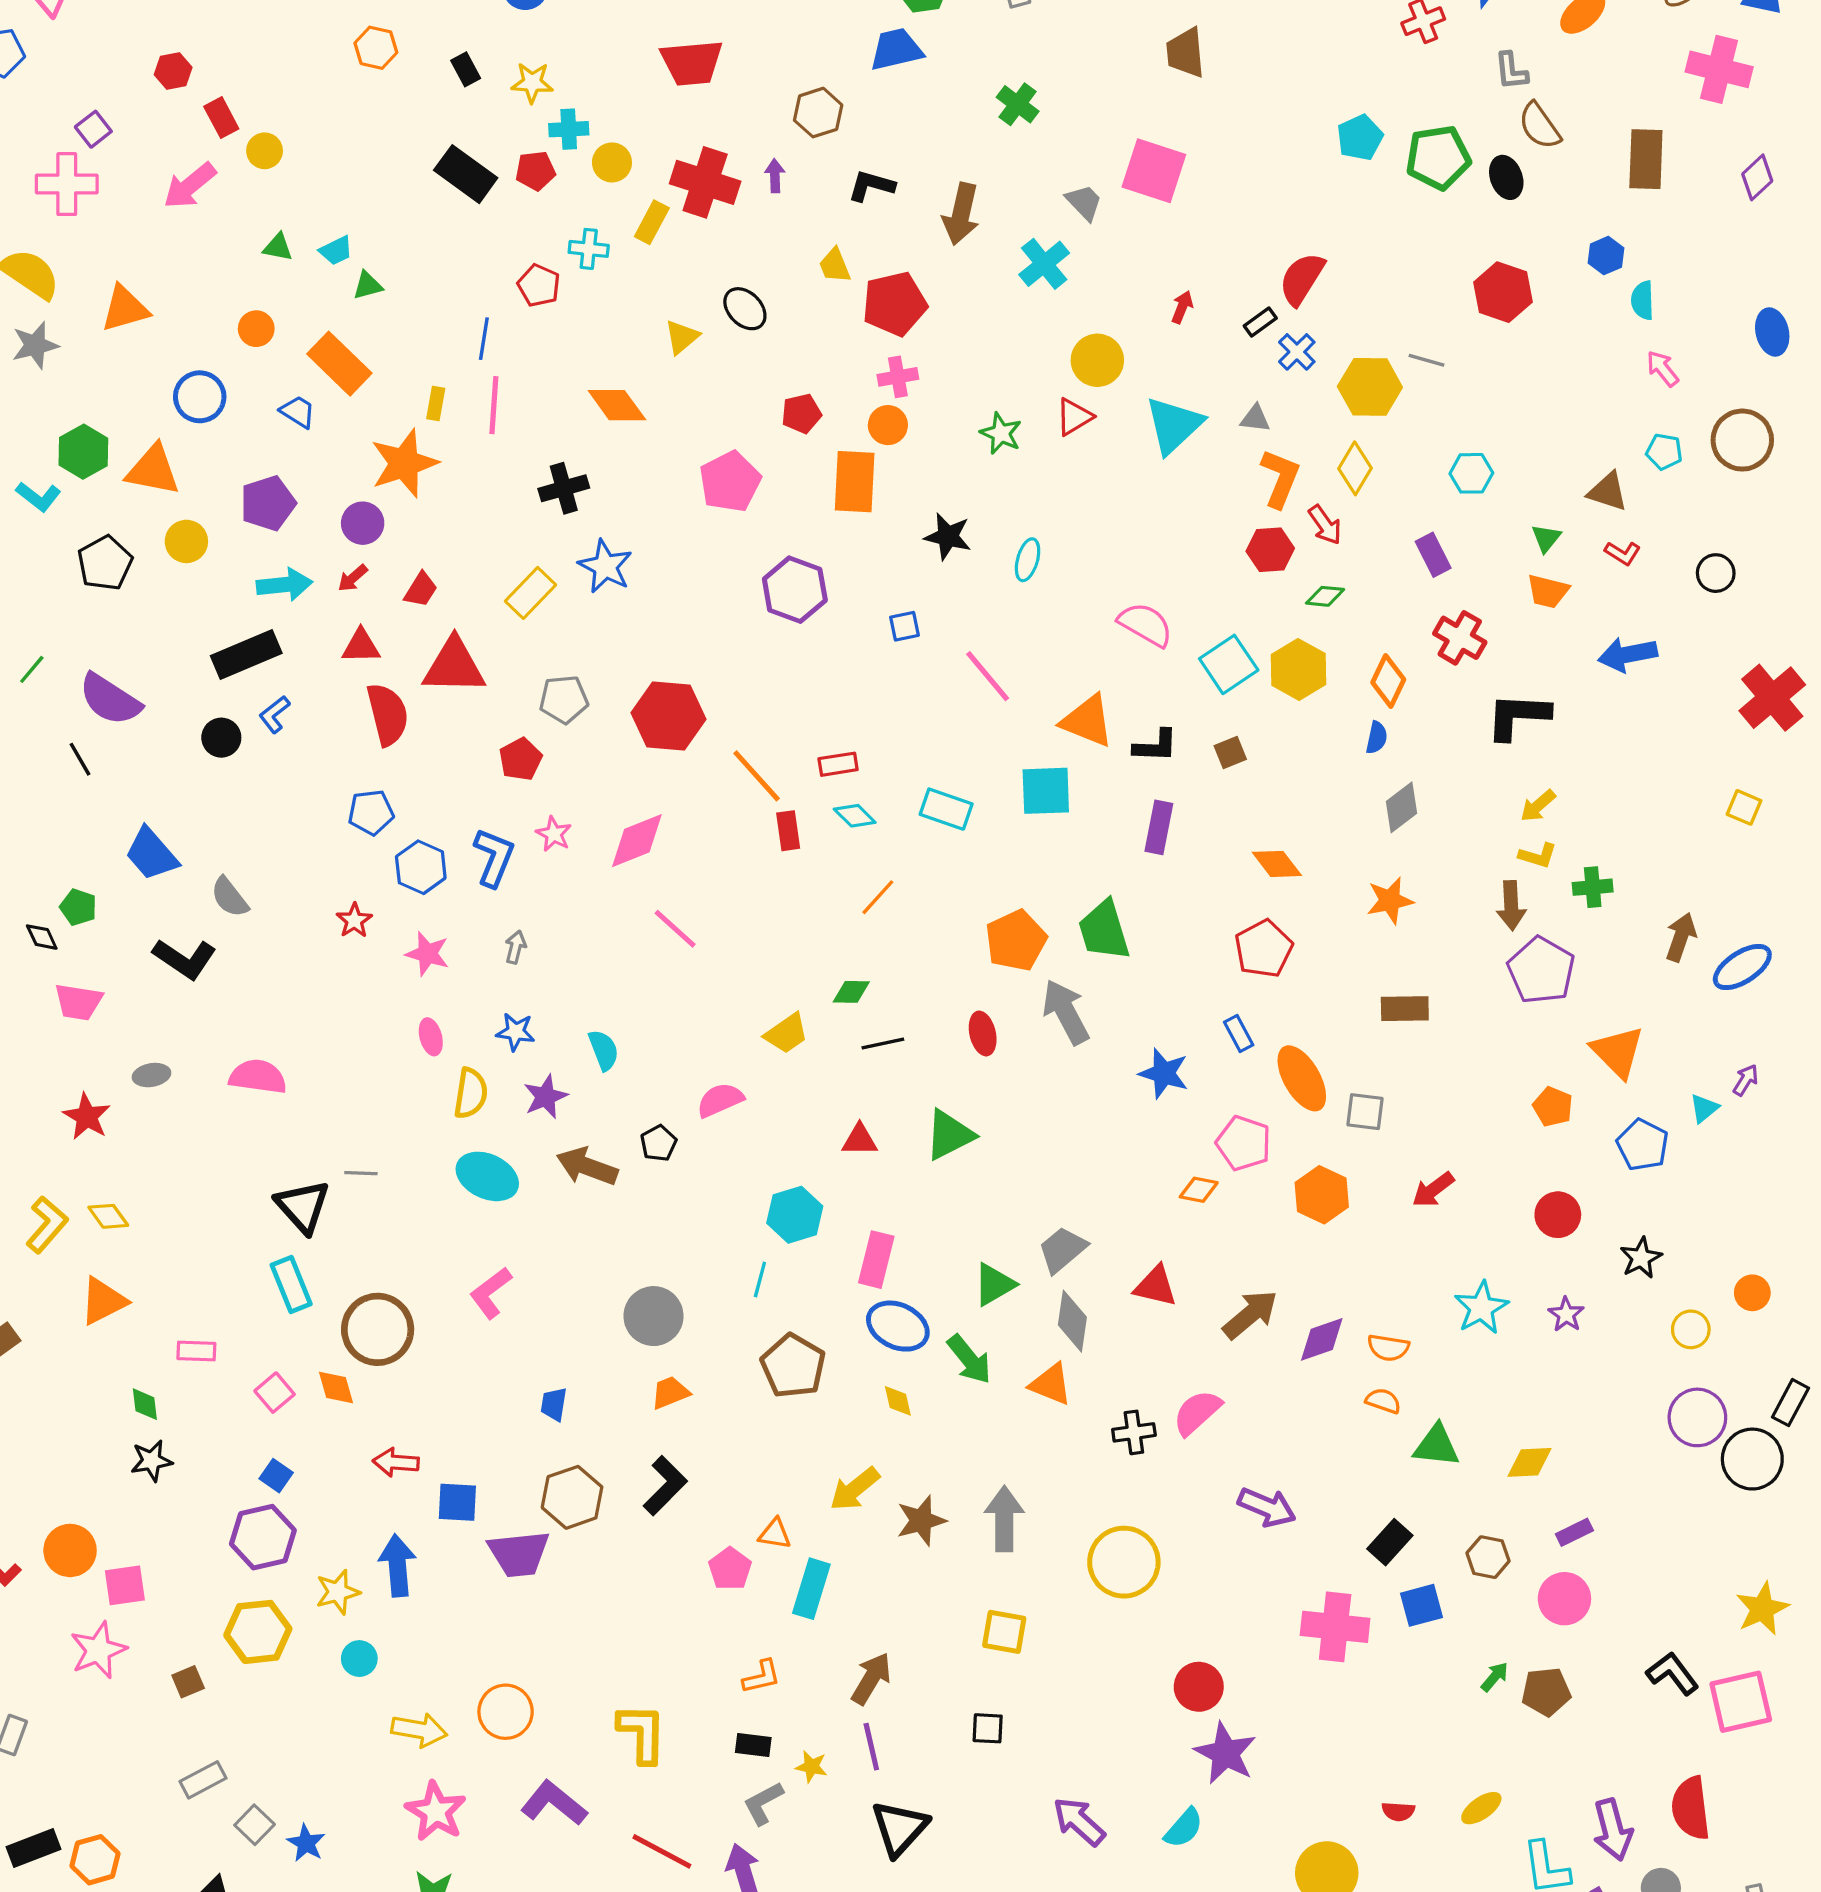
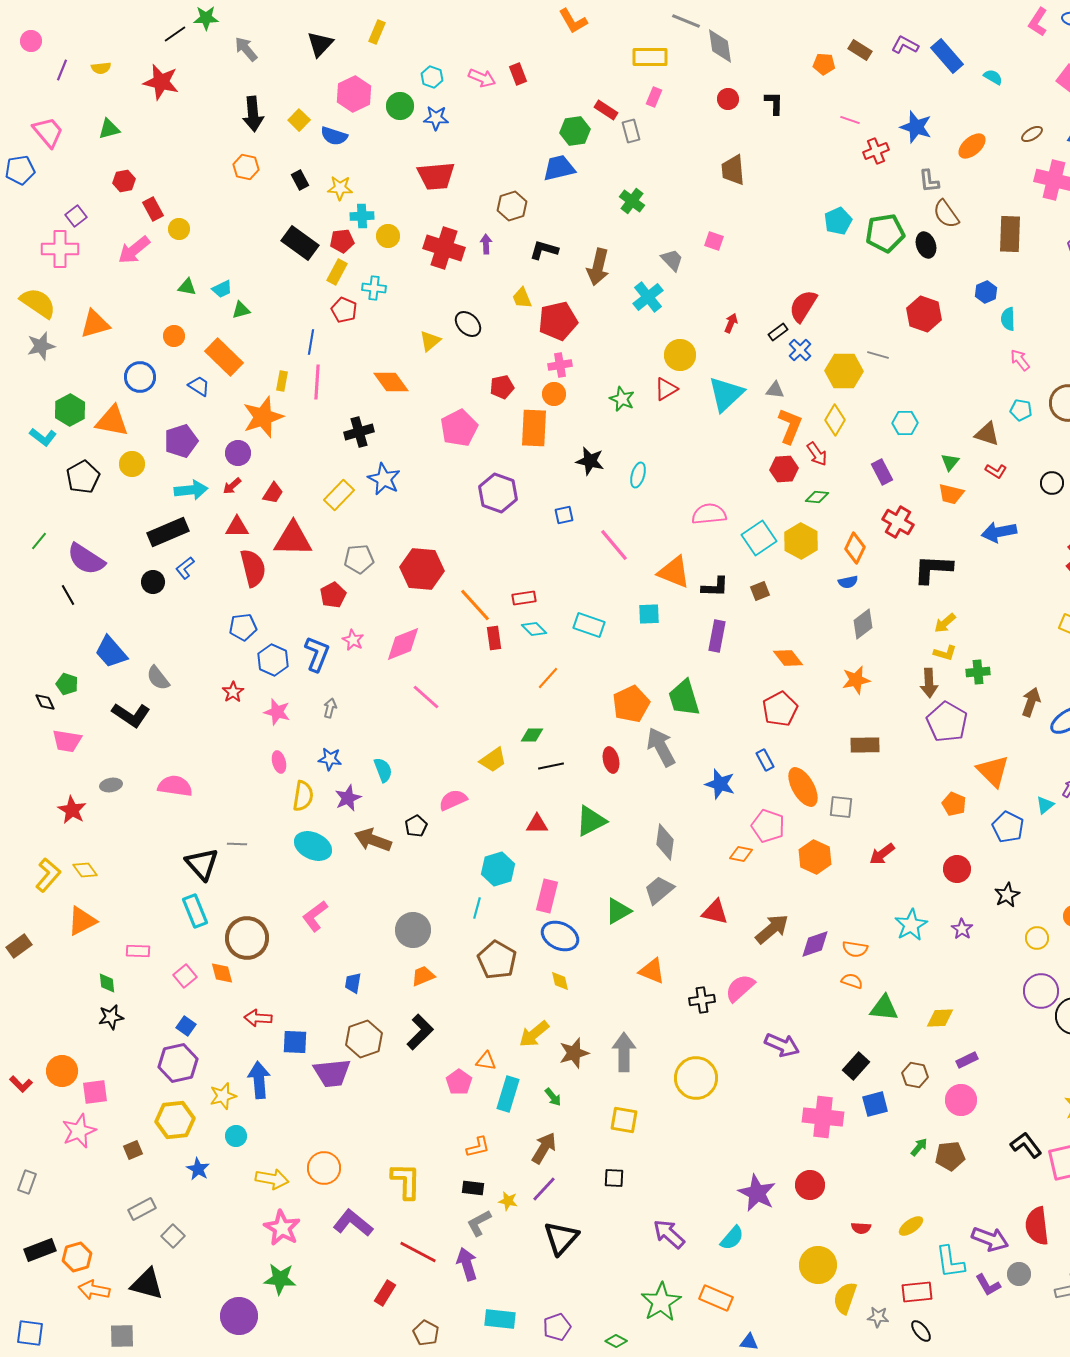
pink square: (1154, 171) -> (714, 241), size x0.5
yellow rectangle: (652, 222) -> (337, 272), moved
pink semicircle: (1146, 625) -> (709, 514), turned -36
blue semicircle: (1377, 738) -> (848, 582), turned 66
cyan square: (1046, 791) -> (649, 614), size x0.7
gray diamond: (1072, 1321) -> (665, 842), moved
green arrow: (969, 1359) -> (553, 1097), moved, size x0.6
red circle: (1199, 1687) -> (810, 1185), moved
purple line: (871, 1747) -> (544, 1189), turned 56
purple arrow: (1613, 1830) -> (990, 1239), turned -54
blue star: (306, 1843) -> (198, 1169), moved

